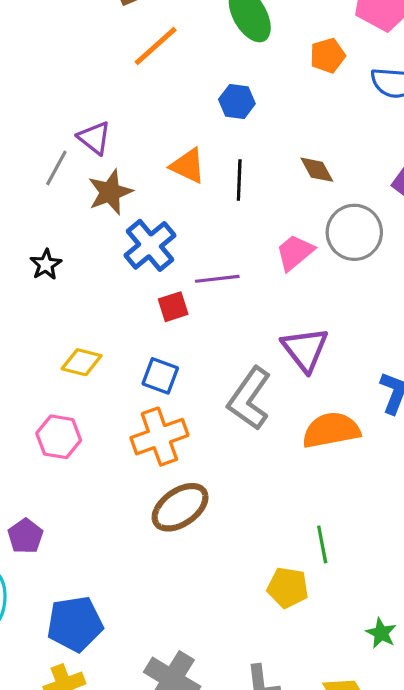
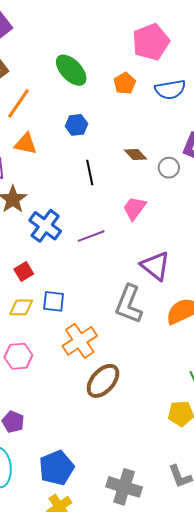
orange triangle: (188, 166) -> (26, 144), moved
gray circle: (354, 232) -> (169, 168), moved, size x0.6
red square: (173, 307) -> (24, 271), moved
blue square: (160, 376) -> (54, 301), moved

